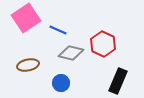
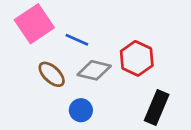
brown ellipse: (28, 65) -> (52, 74), moved, turned 55

